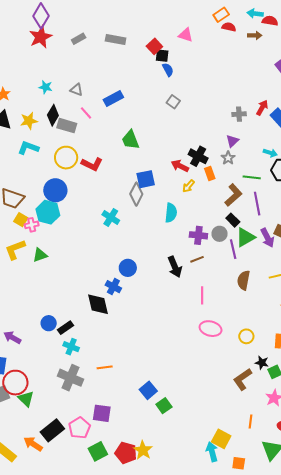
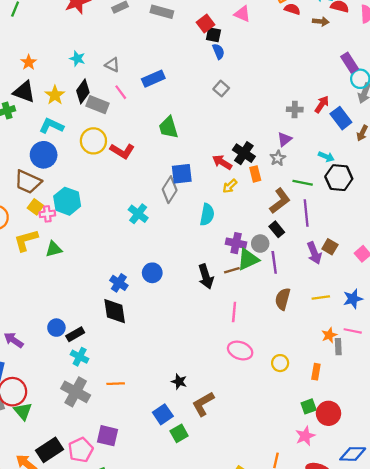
yellow star: (29, 121) -> (55, 95), turned -30
blue circle: (55, 190) -> (44, 155), moved
green triangle: (245, 237) -> (248, 259), moved
blue cross: (113, 287) -> (119, 283), moved
black star: (262, 363) -> (179, 382), moved
brown L-shape: (242, 379) -> (203, 404), moved

